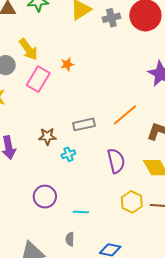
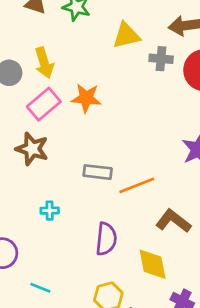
orange star: (67, 64) -> (86, 98), size x1.6
gray rectangle: (84, 124) -> (98, 172), moved
brown star: (47, 136) -> (32, 149), moved, size x1.4

